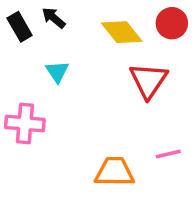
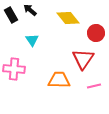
red circle: (172, 23) -> (96, 33), moved
red triangle: (149, 81) -> (83, 59), moved
orange trapezoid: (115, 172) -> (59, 80), moved

